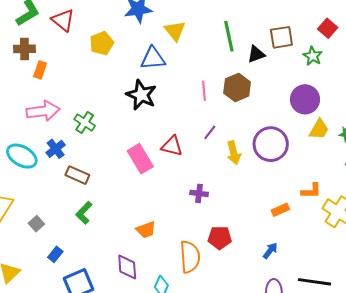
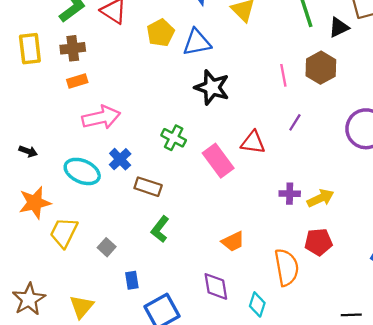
blue triangle: (153, 58) -> (197, 42), moved
orange rectangle: (40, 70) -> (77, 81), moved, turned 60
green cross: (85, 122) -> (174, 138), moved
yellow arrow: (234, 153) -> (321, 198), moved, turned -95
blue rectangle: (55, 254) -> (132, 280), turned -42

